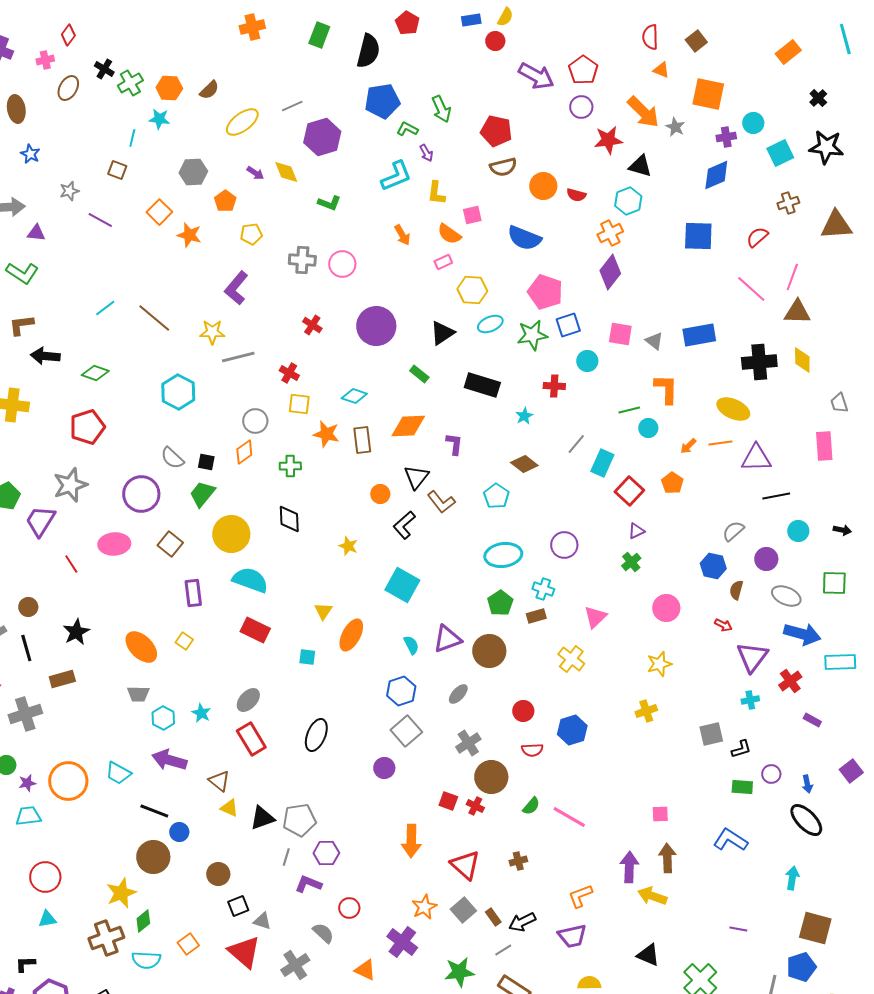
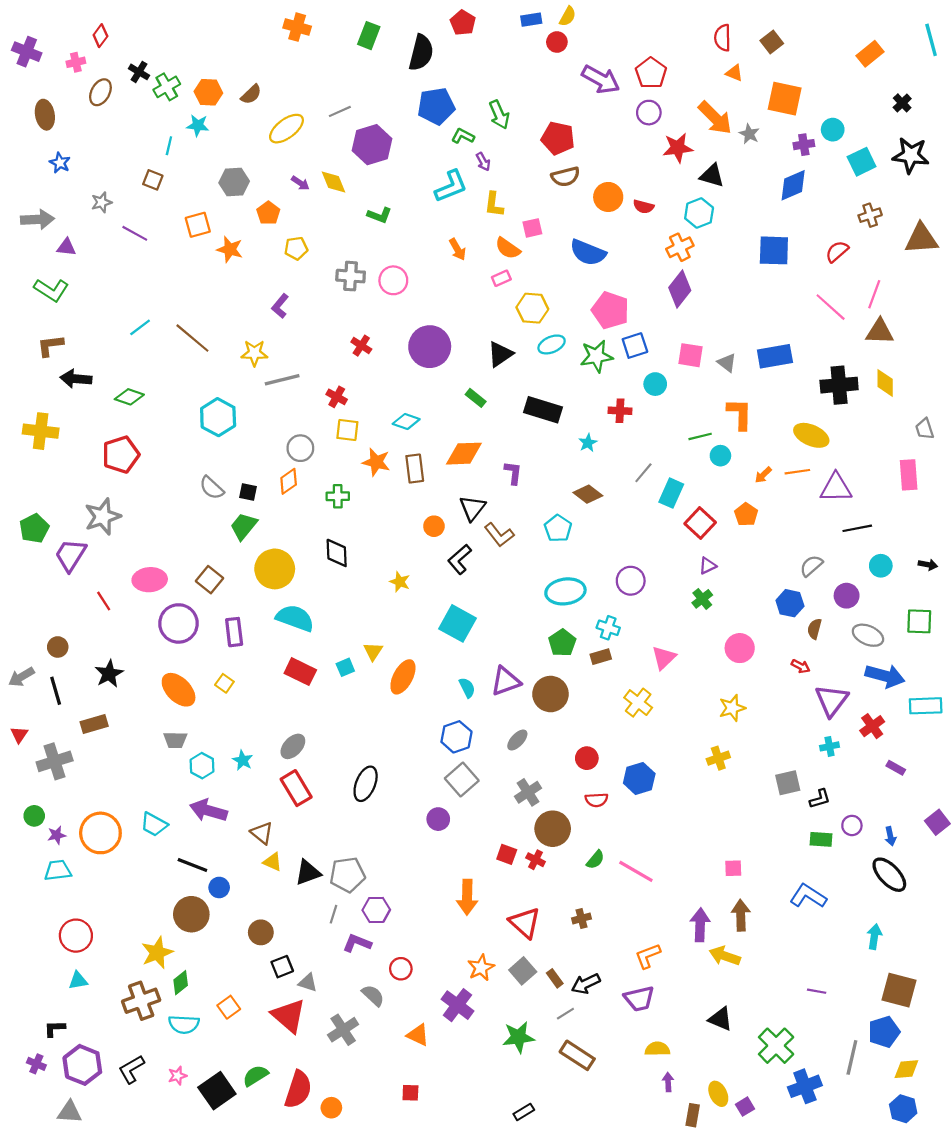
orange cross: (252, 27) -> (297, 27), turned 30
orange square: (159, 212) -> (198, 225), turned 30
purple L-shape: (236, 288) -> (280, 306), size x0.7
purple circle: (141, 494) -> (179, 623), moved
cyan square: (307, 657) -> (345, 667), moved, turned -30

